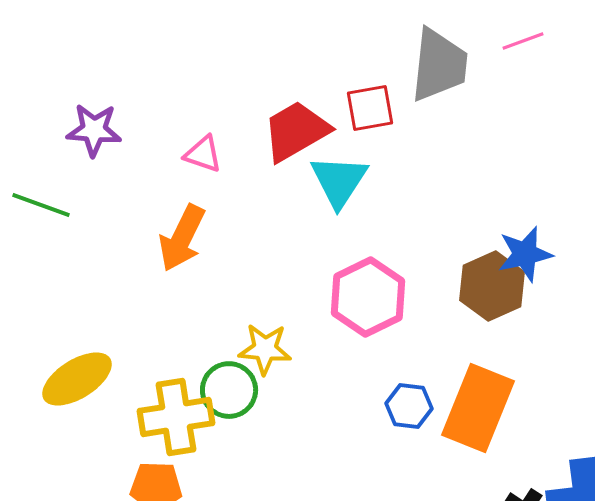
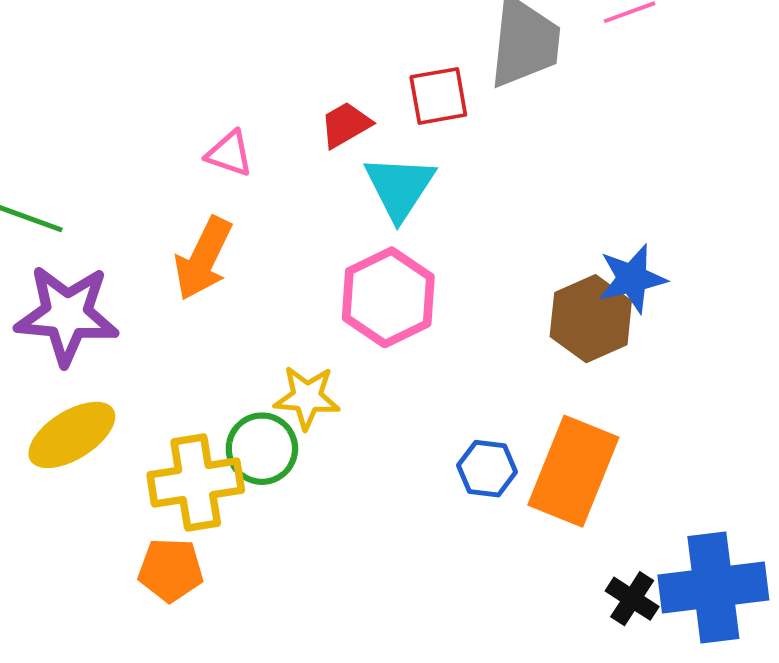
purple star: (94, 130) -> (67, 315), moved, size x1.5
red trapezoid: (296, 131) -> (346, 125), size x0.6
pink hexagon: (368, 297) -> (388, 297), moved

